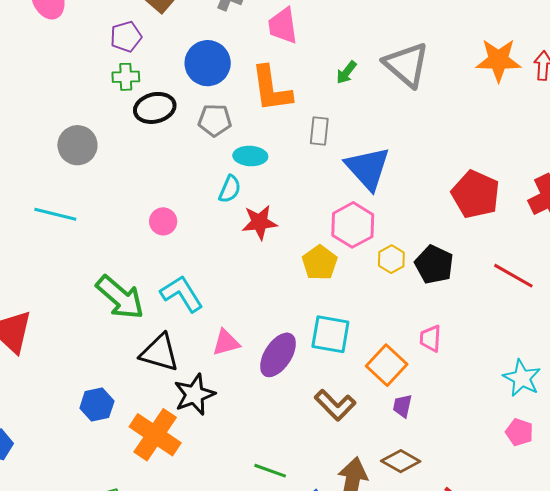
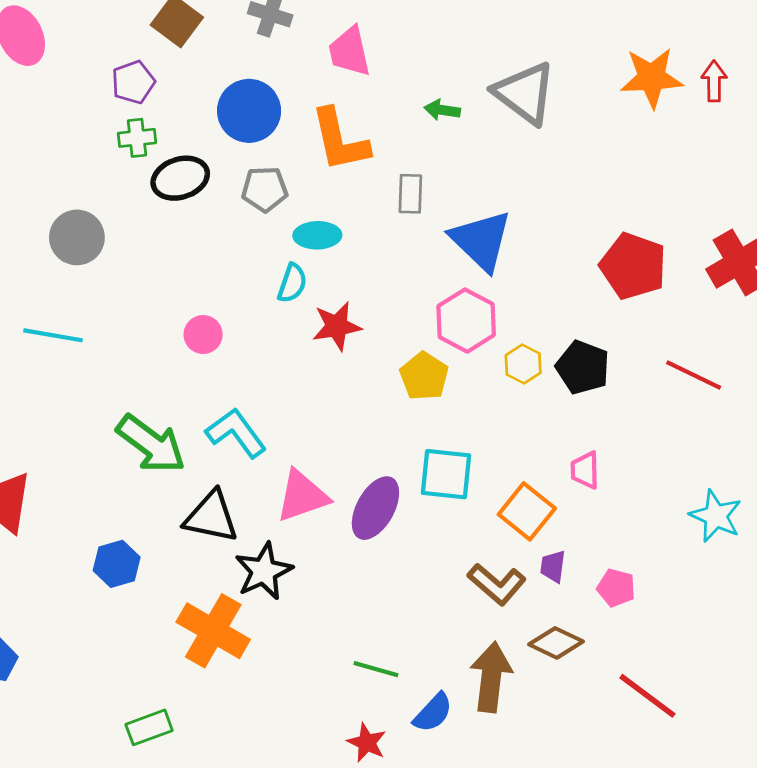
green arrow: (346, 72) -> (442, 110), turned 65
pink triangle: (226, 343) -> (302, 496), size x1.4
blue hexagon: (97, 405) -> (117, 564), moved
brown L-shape: (335, 405) -> (497, 584), moved
pink pentagon: (519, 432) -> (616, 588), moved

